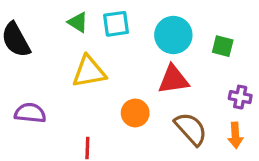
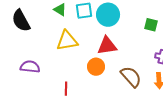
cyan circle: (173, 35) -> (108, 15), moved
red triangle: (173, 80) -> (107, 46), moved

